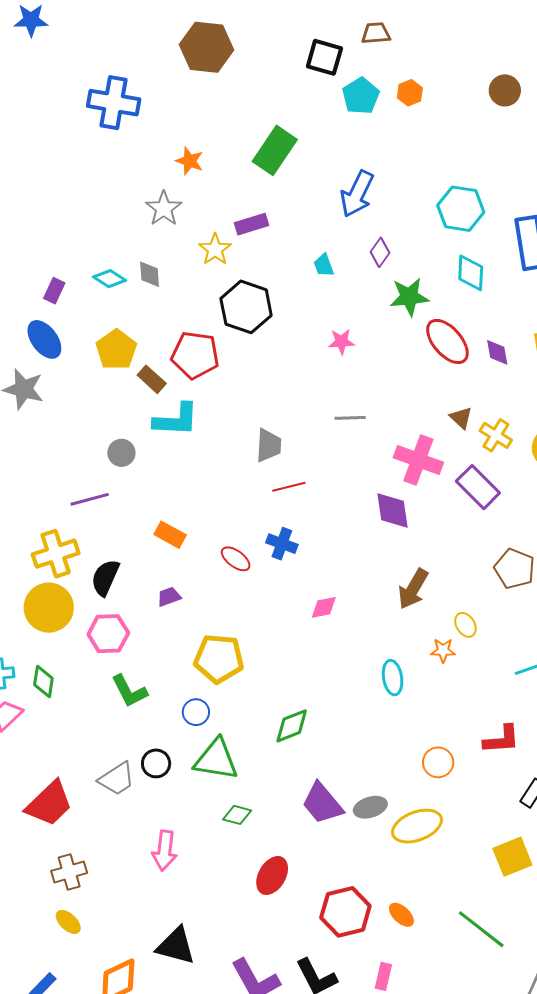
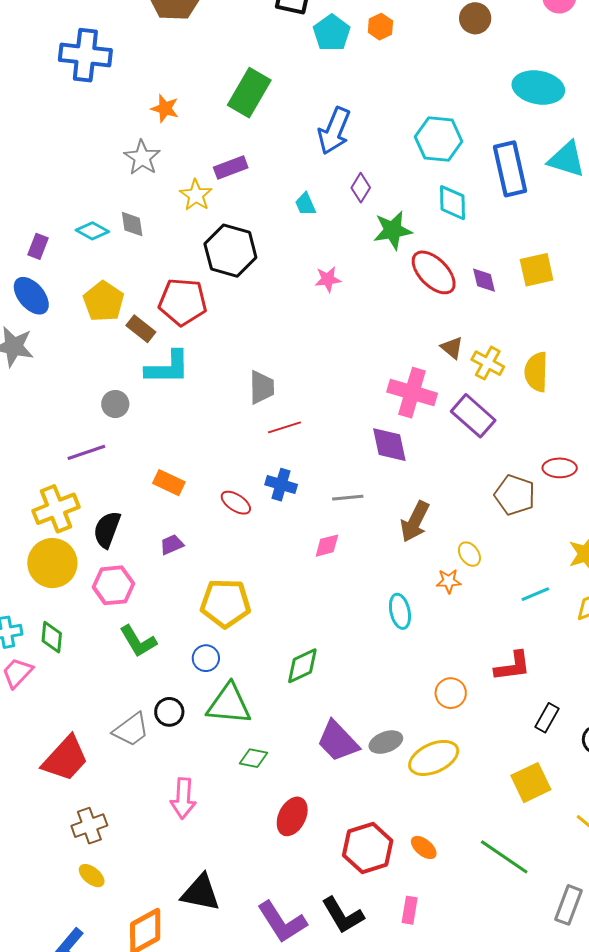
gray line: (350, 418) -> (348, 498), moved

